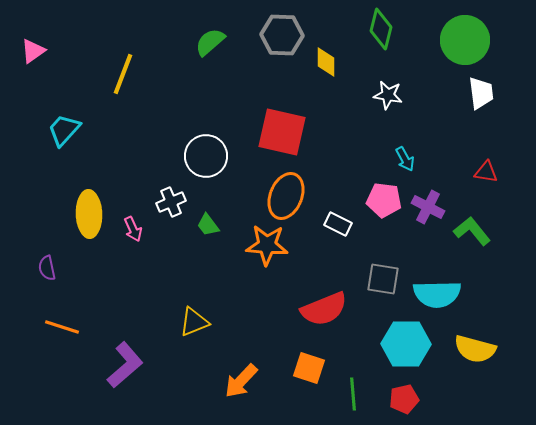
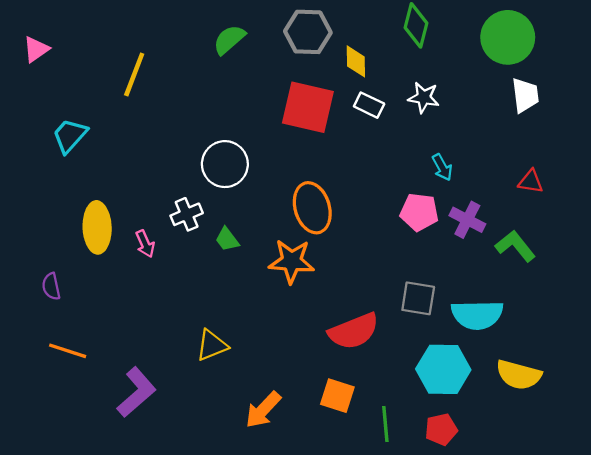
red square: (282, 132) -> (308, 107), moved
orange ellipse: (286, 196) -> (312, 208), turned -39
white rectangle: (338, 224) -> (369, 105), moved

